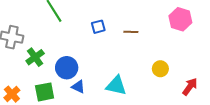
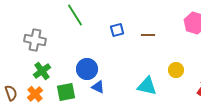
green cross: (35, 57) -> (42, 71), moved
cyan triangle: (116, 86) -> (147, 86), moved

